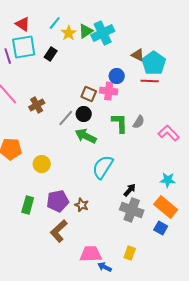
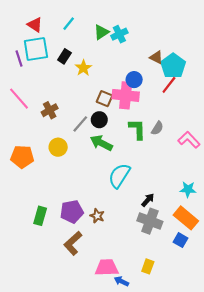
yellow star: (69, 33) -> (83, 68), moved
cyan cross: (103, 33) -> (119, 34), size x0.7
red line: (150, 81) -> (169, 85), turned -54
pink cross: (109, 91) -> (126, 95), size x1.4
yellow circle: (42, 164) -> (58, 147), moved

